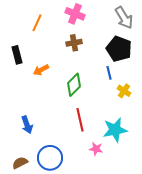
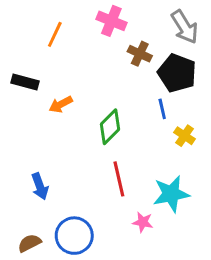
brown cross: (74, 43) -> (140, 54), moved, turned 35
black rectangle: (17, 55) -> (25, 82), turned -60

